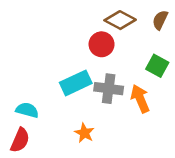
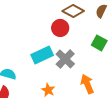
gray cross: (109, 89) -> (65, 59), turned 36
orange arrow: (140, 99) -> (87, 84), moved

